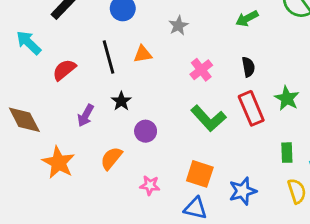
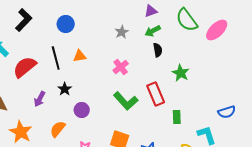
gray star: (178, 26) -> (122, 32), moved
black semicircle: (248, 67) -> (158, 50), moved
red semicircle: (64, 70) -> (25, 67), size x1.4
green star: (287, 98) -> (181, 73), moved
green rectangle: (287, 153) -> (177, 117), moved

